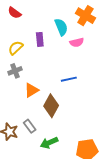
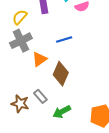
gray cross: (15, 71) -> (21, 41), size x1.5
blue line: (69, 79) -> (64, 39), moved

